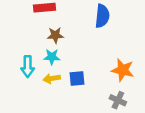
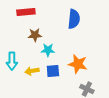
cyan star: (52, 57) -> (48, 50), moved
orange star: (123, 70) -> (78, 64), moved

